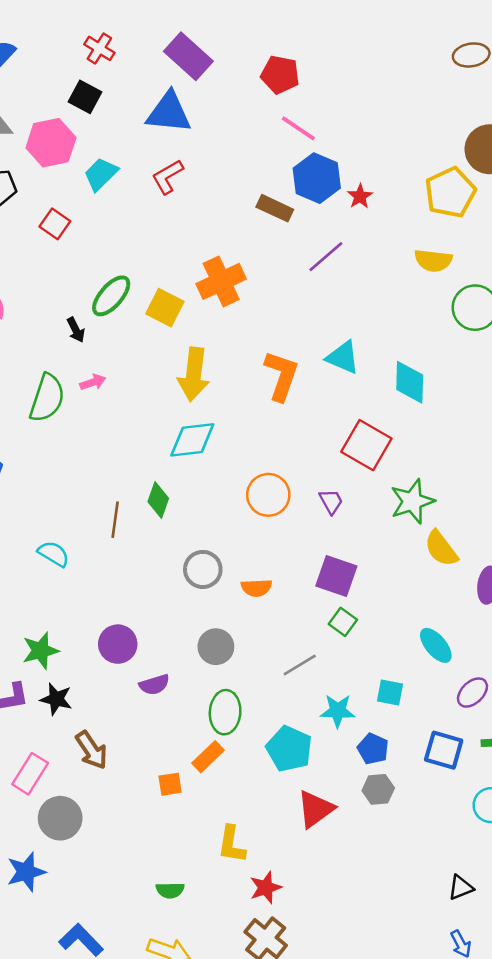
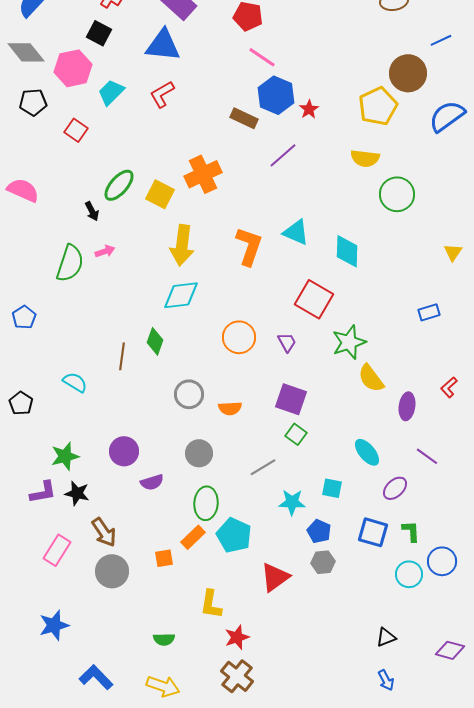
cyan pentagon: (289, 749) -> (234, 535), moved
gray circle: (60, 818) -> (112, 571), moved

